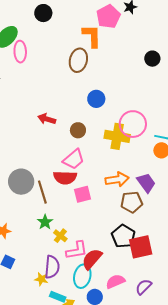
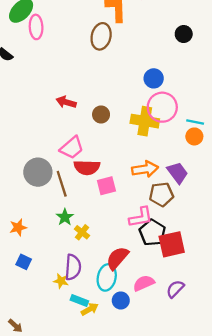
blue circle: (96, 99) -> (154, 78), moved
pink trapezoid: (74, 159) -> (72, 148), moved
pink L-shape: (77, 250) -> (141, 217), moved

